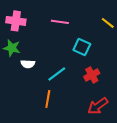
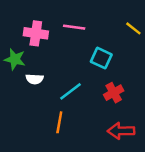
pink cross: (16, 21) -> (36, 33), moved
red arrow: (98, 106) -> (121, 131), turned 35

